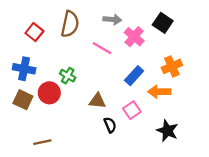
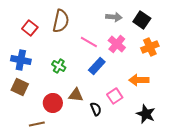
gray arrow: (112, 19) -> (114, 17), moved
pink cross: (134, 37) -> (117, 44), moved
orange cross: (172, 66) -> (150, 47), moved
blue rectangle: (134, 76) -> (97, 66), moved
red circle: (49, 93) -> (53, 103), moved
brown triangle: (97, 101) -> (76, 95), moved

